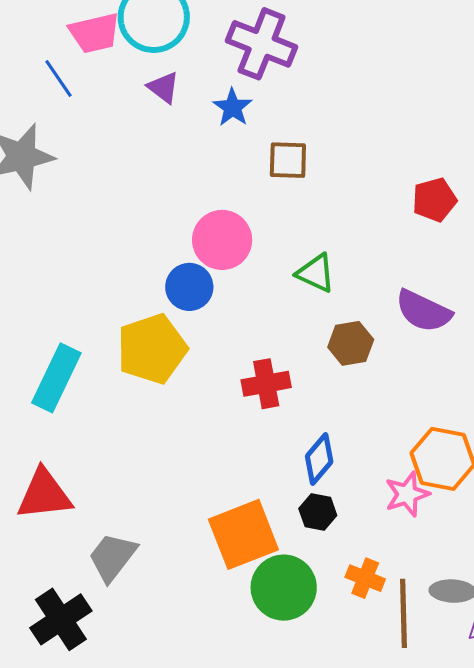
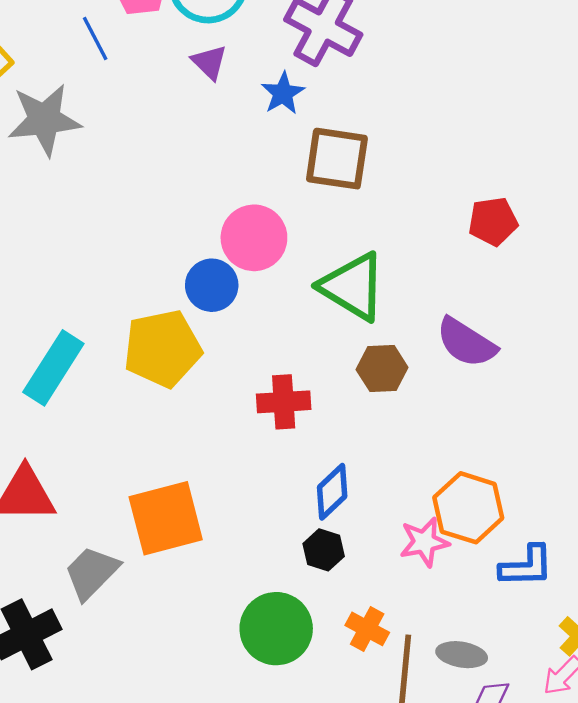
brown square: (288, 160) -> (337, 159), size x1.4
green triangle: (316, 273) -> (353, 287), size x1.6
orange square: (243, 534) -> (166, 518), moved

